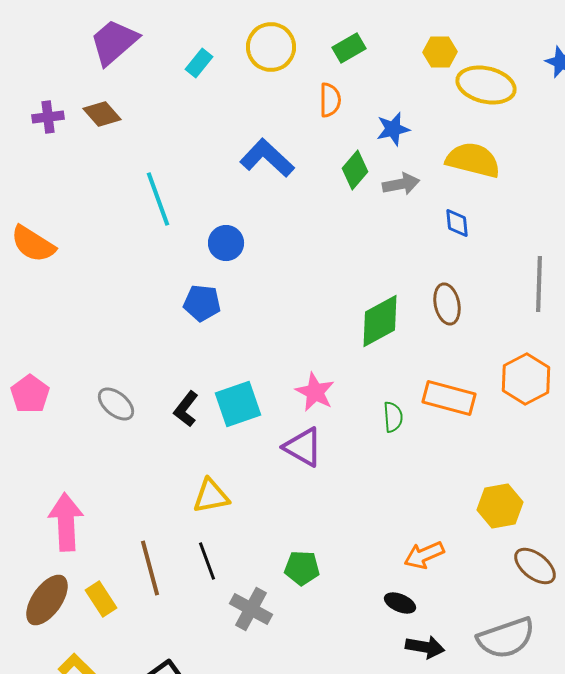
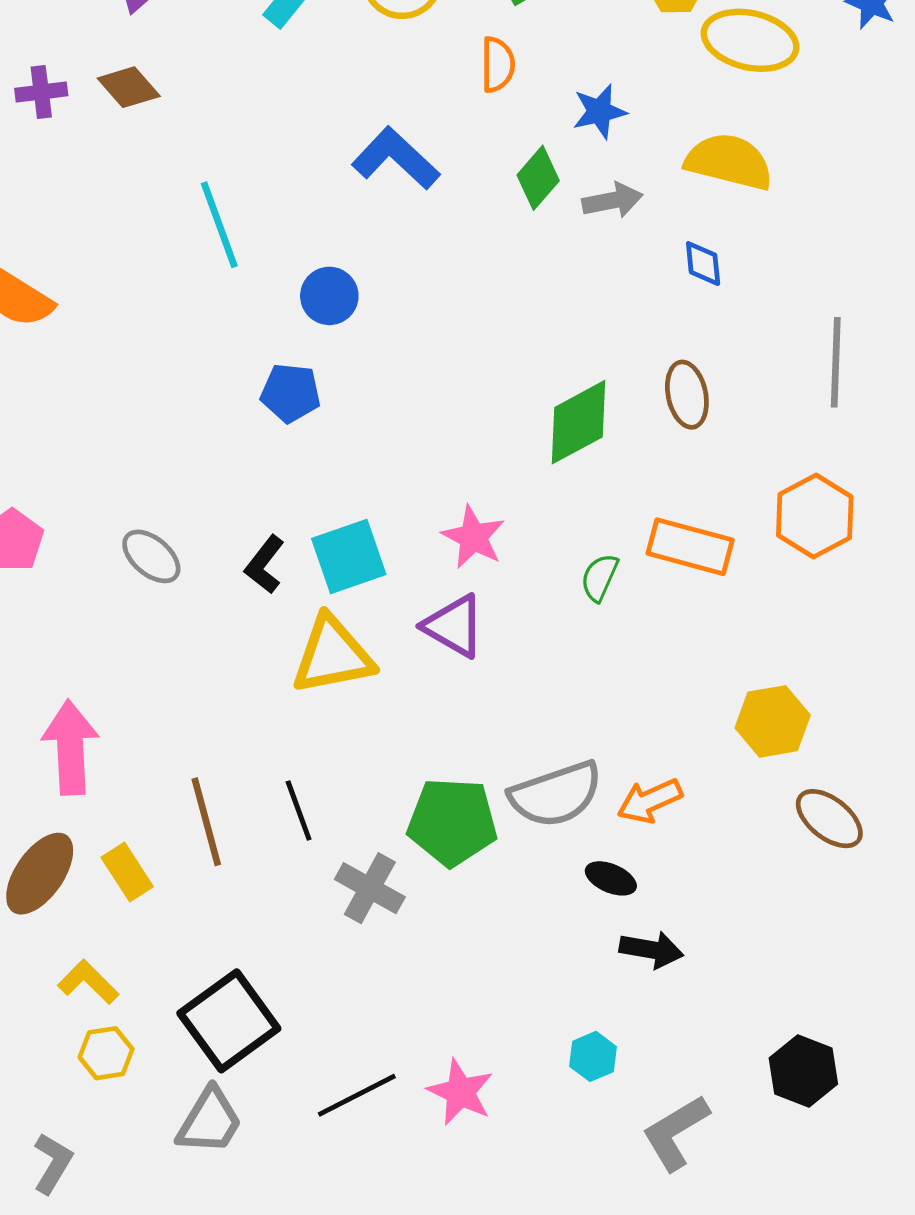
green semicircle: (393, 417) -> (600, 577), turned -152
yellow triangle: (211, 496) -> (333, 655), moved, size x1.4
green pentagon: (302, 568) -> (452, 822), size x1.6
gray semicircle: (506, 638) -> (556, 794), moved

